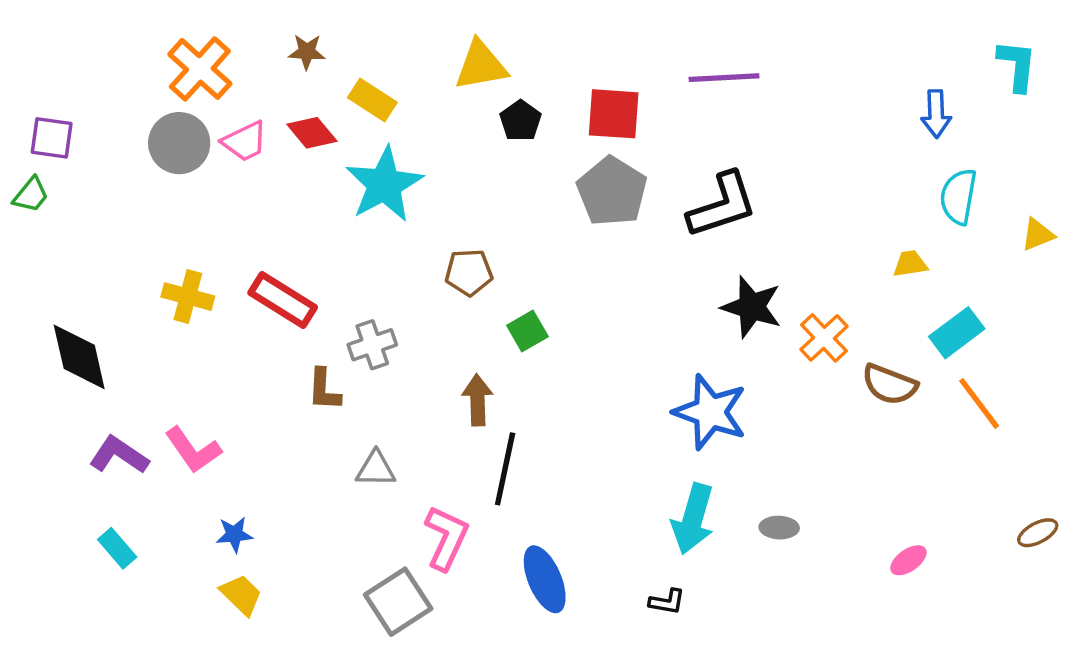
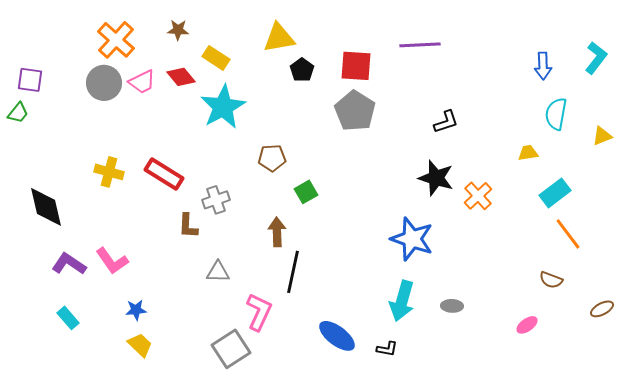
cyan L-shape: (1017, 66) -> (596, 58), moved, turned 32
black L-shape: (722, 205) -> (446, 122), moved, size x0.6
brown semicircle: (889, 384) -> (551, 280), moved, size x0.7
blue ellipse: (545, 579) -> (337, 336), moved, turned -30

